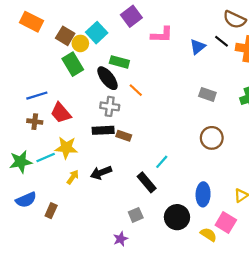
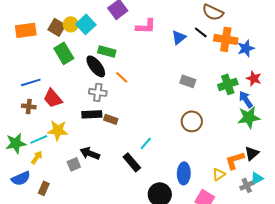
orange rectangle: (31, 22) -> (26, 30), moved, turned -35
yellow circle: (80, 43) -> (71, 24), moved
black arrow: (101, 173) -> (90, 153), turned 42
yellow arrow: (73, 177) -> (37, 157), moved
gray square: (136, 215) -> (74, 164), moved

